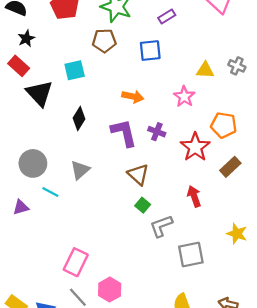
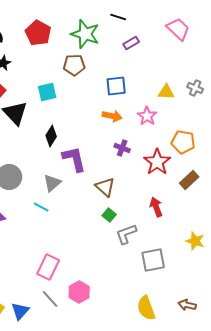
blue square: (150, 51) -> (116, 86), moved
orange arrow: (133, 97) -> (112, 116), moved
purple L-shape: (124, 133) -> (74, 159), moved
cyan line: (50, 192) -> (41, 207), moved

